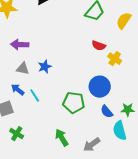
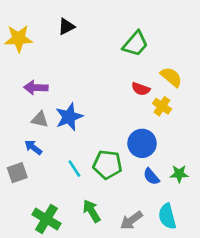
yellow semicircle: (124, 21) -> (171, 77), moved, turned 96
blue star: (45, 67) -> (69, 117), size x1.5
cyan line: (35, 96) -> (74, 169), moved
cyan semicircle: (120, 131) -> (167, 216), moved
green cross: (17, 134) -> (46, 219), moved, size x1.5

